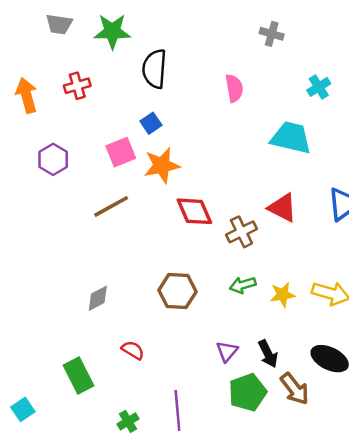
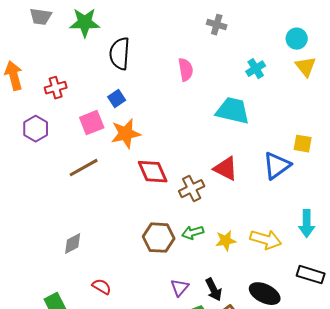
red cross: (77, 86) -> (56, 88), moved
brown hexagon: (177, 291) -> (159, 238), moved

